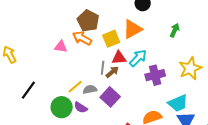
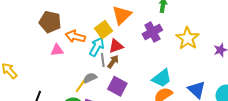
brown pentagon: (88, 21) -> (50, 22), moved
cyan arrow: (138, 58) -> (97, 47), moved
purple cross: (155, 75) -> (152, 32), moved
gray semicircle: (90, 89) -> (90, 78), moved
cyan trapezoid: (178, 103) -> (162, 78), moved

